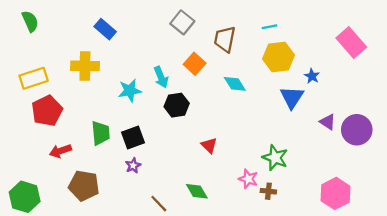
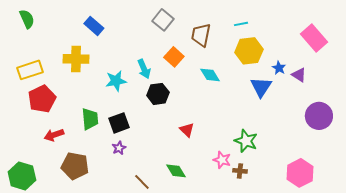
purple triangle: (328, 122) -> (299, 75), moved

